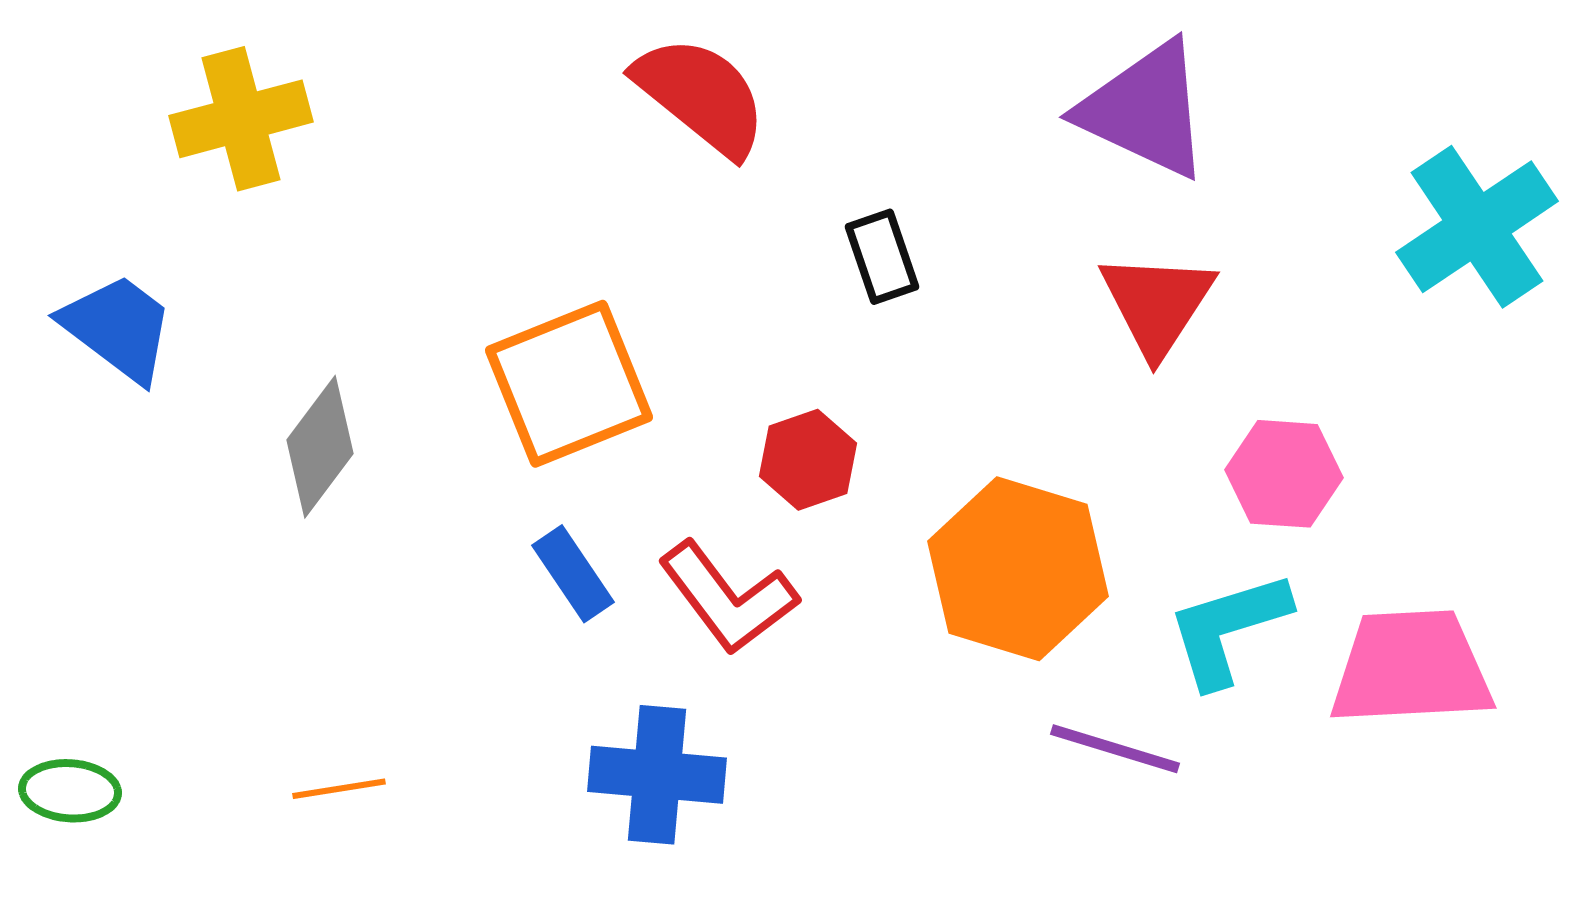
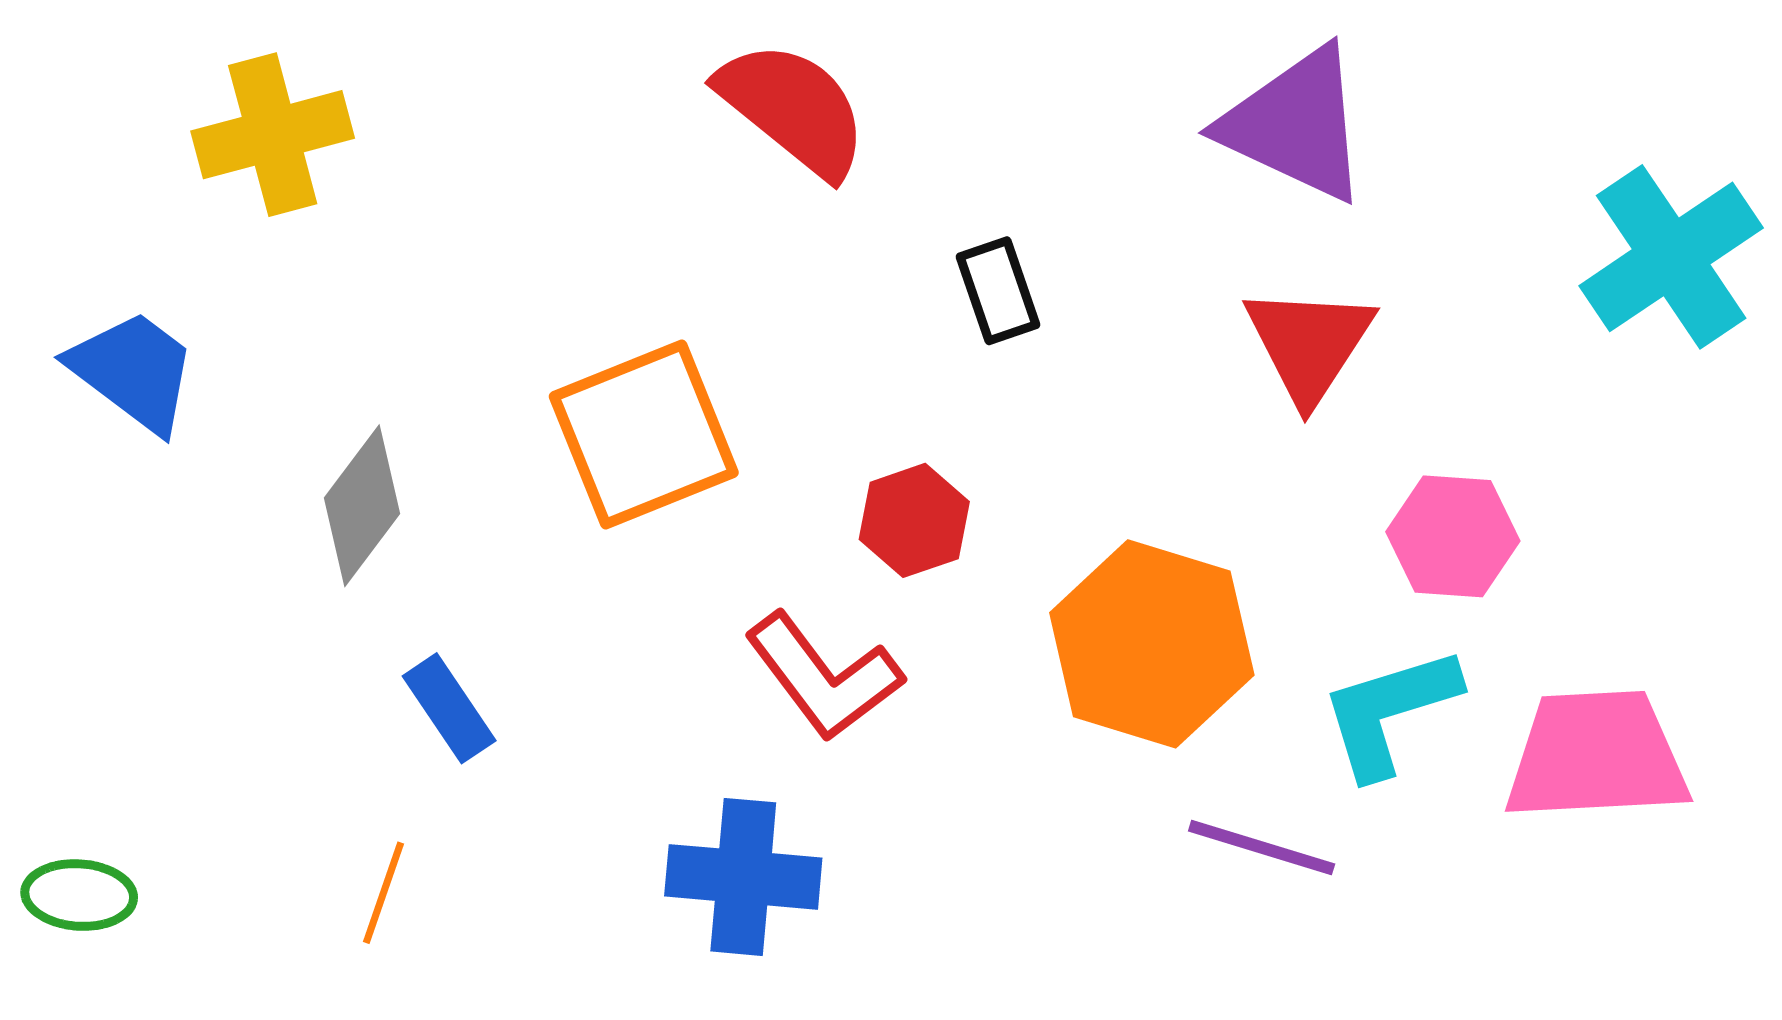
blue rectangle: (573, 574) -> (449, 708), moved
orange line: (339, 789) -> (384, 893), turned -62

